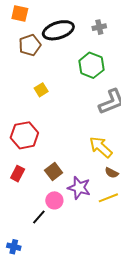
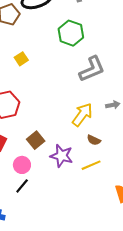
yellow arrow: (101, 147) -> (82, 115), turned 85
pink circle: (54, 200) -> (22, 165), moved

